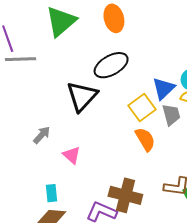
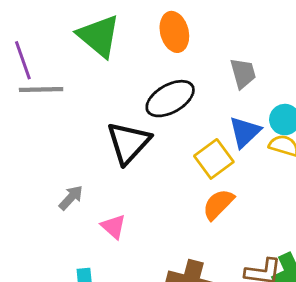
green triangle: (61, 21) -> (99, 36), turned -40
gray trapezoid: (171, 115) -> (243, 73), moved
orange semicircle: (145, 139) -> (218, 204), turned -105

